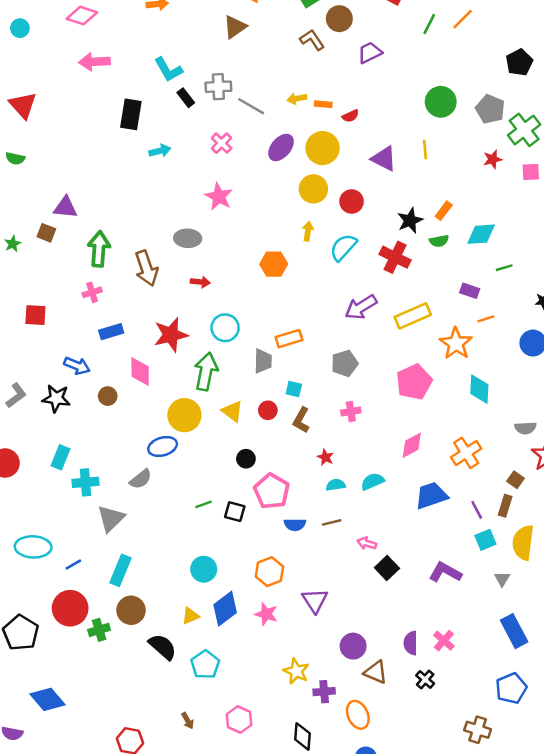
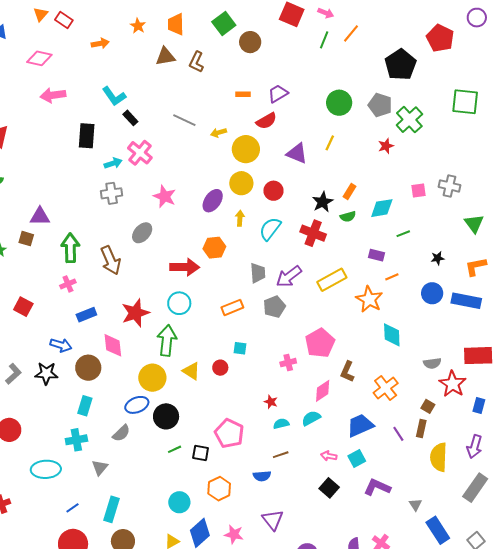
brown triangle: (235, 27) -> (165, 56), turned 30
brown L-shape: (312, 40) -> (196, 62), moved, turned -115
purple trapezoid: (370, 53) -> (278, 94), moved
black pentagon: (519, 62) -> (401, 65), size x1.4
gray cross: (218, 87) -> (112, 193), moved
yellow arrow: (297, 99) -> (219, 133), moved
orange rectangle: (323, 104) -> (243, 94), moved
red semicircle: (351, 116) -> (266, 121), size x1.5
pink cross: (222, 143) -> (140, 153), moved, size x1.4
purple ellipse: (281, 147) -> (213, 201), moved
yellow line: (425, 149) -> (330, 143), turned 35
pink square: (531, 172) -> (419, 190), moved
gray ellipse: (188, 238) -> (142, 233), turned -45
red arrow: (200, 282) -> (185, 267), moved, size x1.8
red square: (35, 315) -> (23, 307), turned 30
gray trapezoid: (263, 361) -> (258, 273), moved
gray pentagon: (345, 363) -> (274, 307), moved
pink pentagon: (414, 382) -> (320, 343), moved
brown circle: (108, 396) -> (88, 368), size x1.6
brown L-shape: (301, 420) -> (347, 372), moved
pink diamond: (412, 445) -> (323, 391), moved
cyan rectangle: (60, 457) -> (85, 406), moved
black circle: (246, 459) -> (166, 416), moved, size x1.6
gray triangle: (111, 518) -> (100, 467), size x0.7
blue semicircle: (295, 525) -> (262, 476), moved
cyan square: (485, 540) -> (357, 458), moved
pink arrow: (367, 543) -> (329, 456), moved
cyan ellipse: (33, 547) -> (46, 469), moved
orange hexagon: (269, 572) -> (219, 489), moved
gray triangle: (502, 579) -> (415, 505), moved

